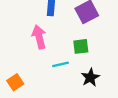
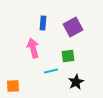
orange square: (15, 82) -> (13, 86), turned 32

